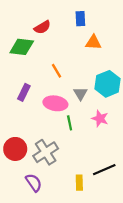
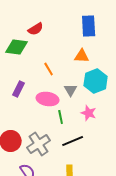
blue rectangle: (80, 19) -> (89, 26), moved, size x1.5
orange triangle: (93, 42) -> (82, 56), moved
black line: (104, 170) -> (73, 141), moved

